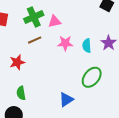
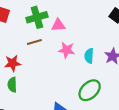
green semicircle: (21, 93) -> (12, 85), moved

